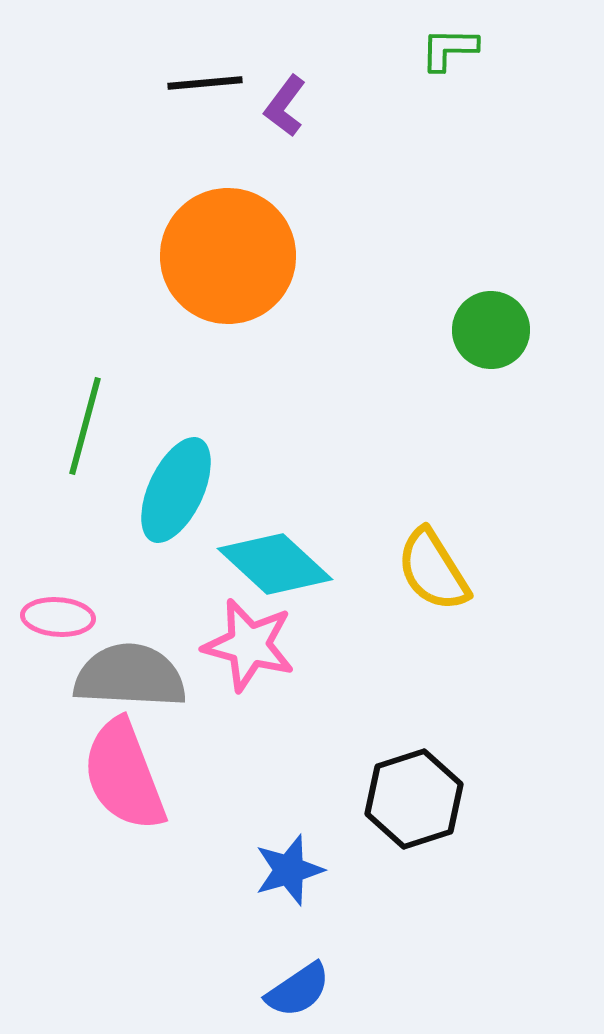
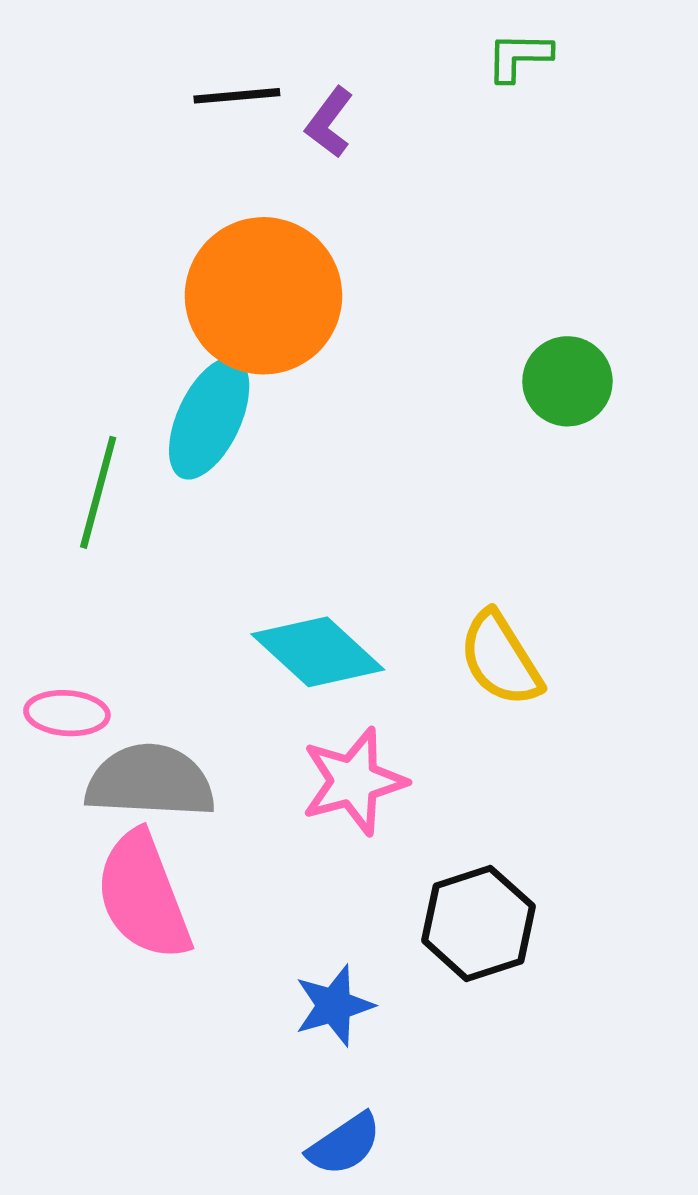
cyan ellipse: (176, 490) -> (209, 418), moved
pink star: (249, 645) -> (354, 781), moved, turned -30

